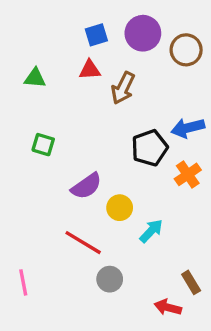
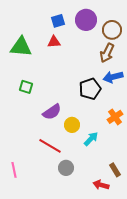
green triangle: (35, 78) -> (21, 47), size x1.6
brown arrow: (123, 88) -> (107, 53), moved
orange cross: (188, 174) -> (115, 117), moved

